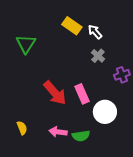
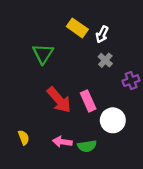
white arrow: (95, 32) -> (102, 34), turned -112
green triangle: (26, 44) -> (43, 54), moved

